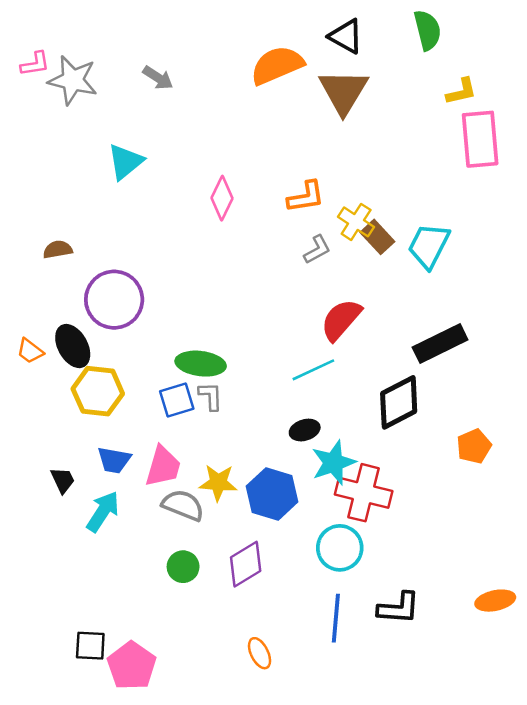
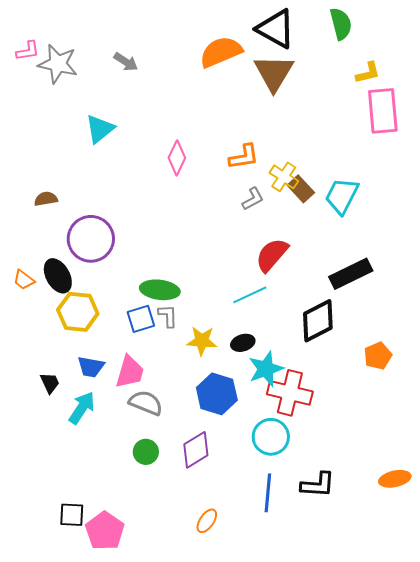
black triangle: (346, 36) -> (276, 29), size x1.4
yellow star: (218, 483) -> (202, 341), moved
orange ellipse: (260, 653) -> (207, 521), turned 60

